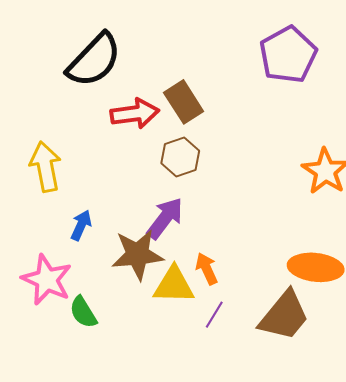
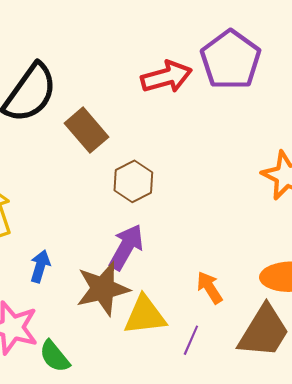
brown rectangle: (184, 102) -> (86, 130), moved
red arrow: (135, 114) -> (166, 77), moved
orange arrow: (207, 269) -> (210, 288), moved

